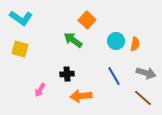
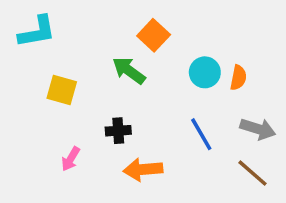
cyan L-shape: (21, 18) -> (37, 32), turned -45
yellow square: (20, 49) -> (62, 90), moved

